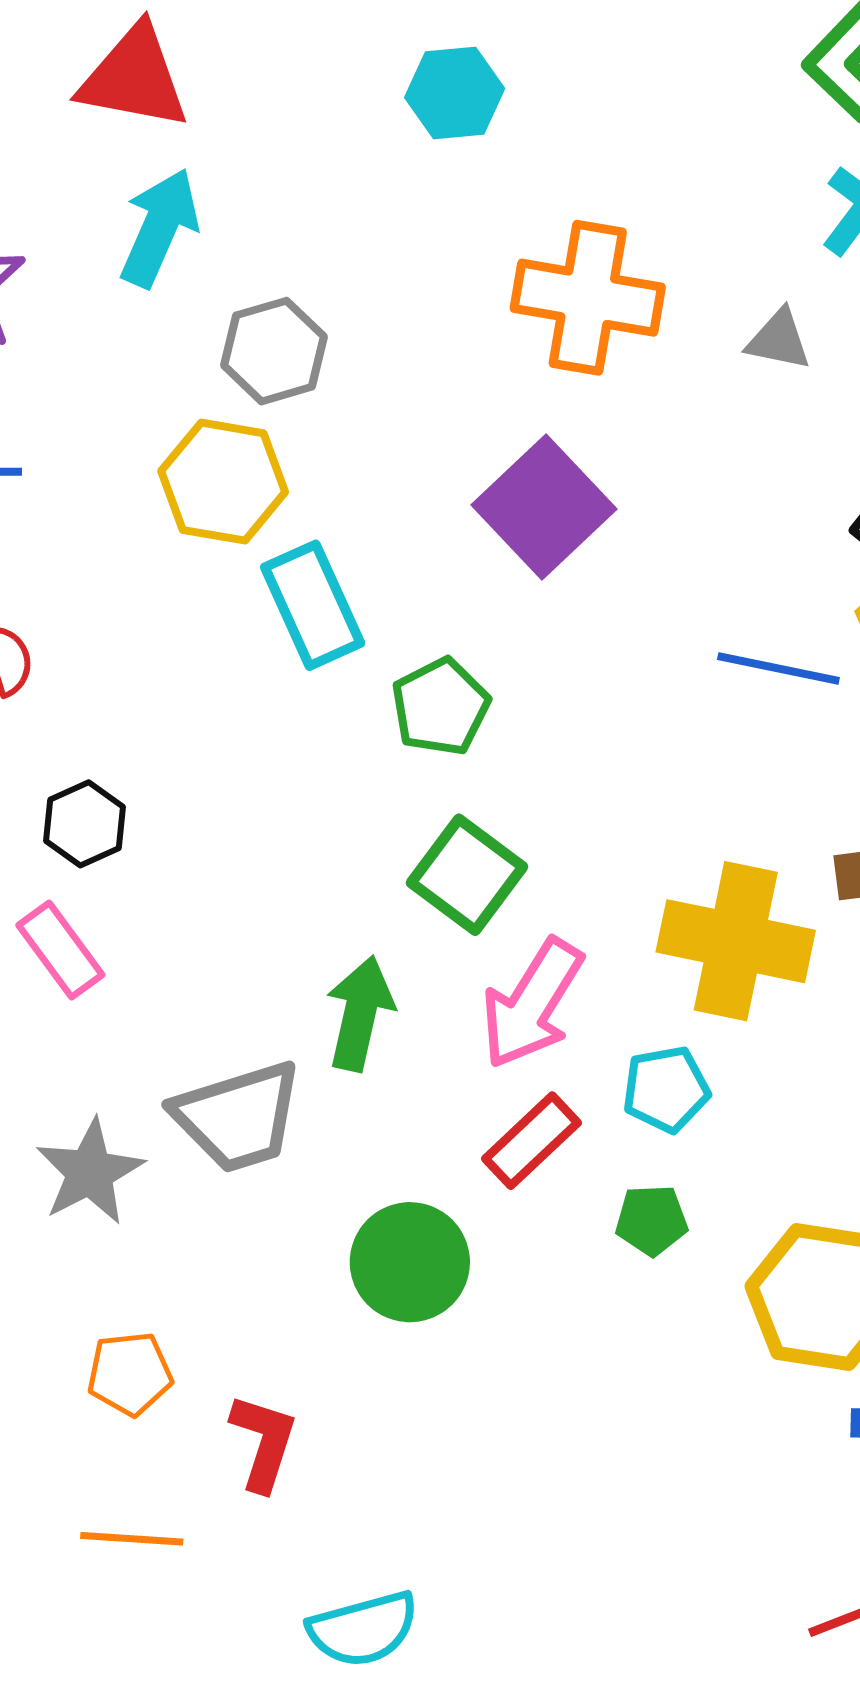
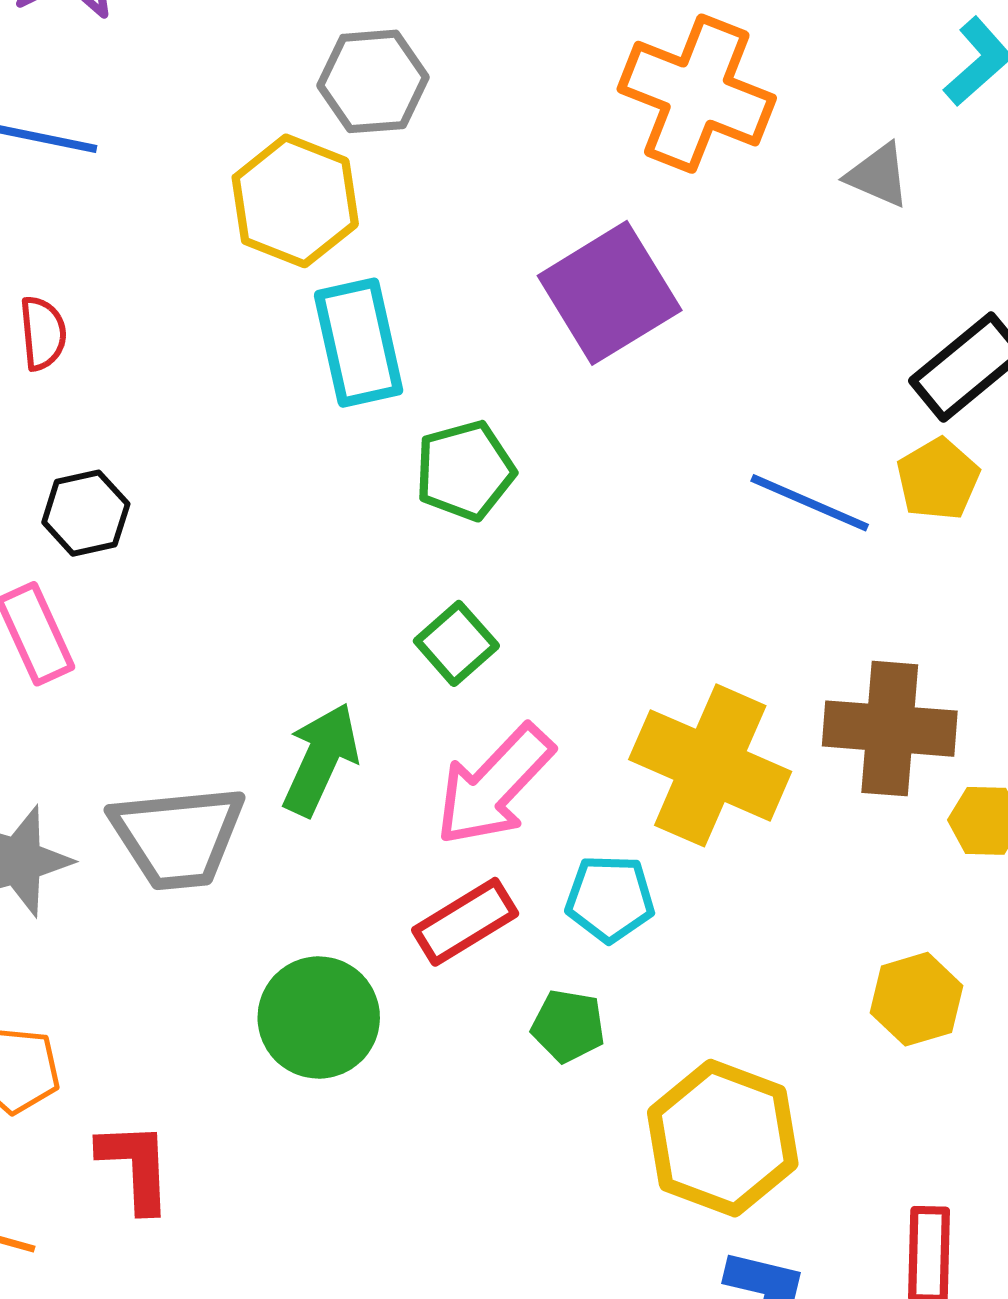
green square: (467, 875) -> (456, 643), size x0.7
red L-shape: (264, 1442) -> (135, 1166), turned -32

